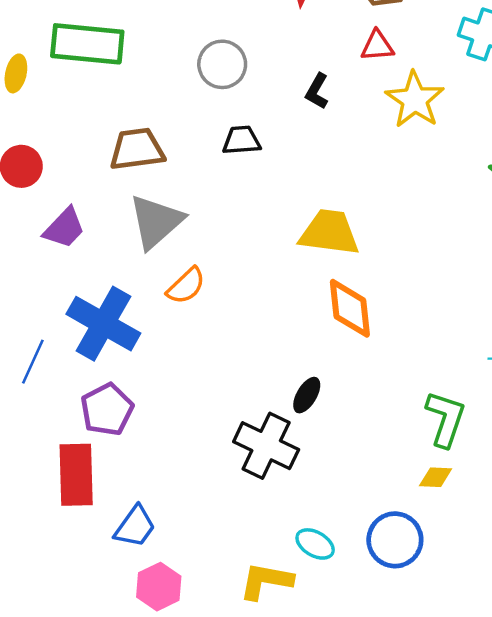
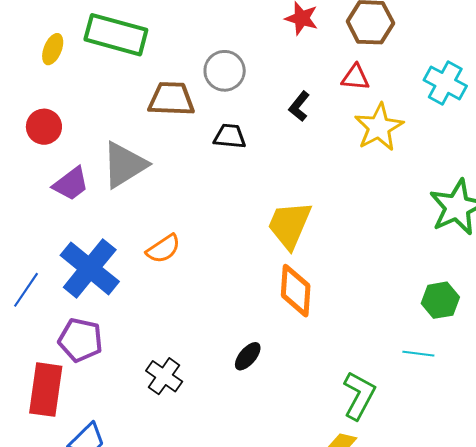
brown trapezoid: (137, 149) -> (171, 99), moved
gray triangle: (156, 222) -> (124, 165), moved
yellow trapezoid: (329, 232) -> (289, 225), turned -84
purple pentagon: (107, 410) -> (80, 340), turned 30
black cross: (266, 446) -> (164, 376), moved, size x0.7

